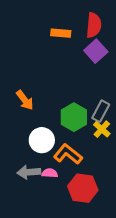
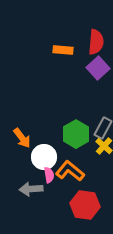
orange arrow: (25, 100) -> (22, 138), moved
pink semicircle: (50, 173) -> (49, 175), moved, turned 77

